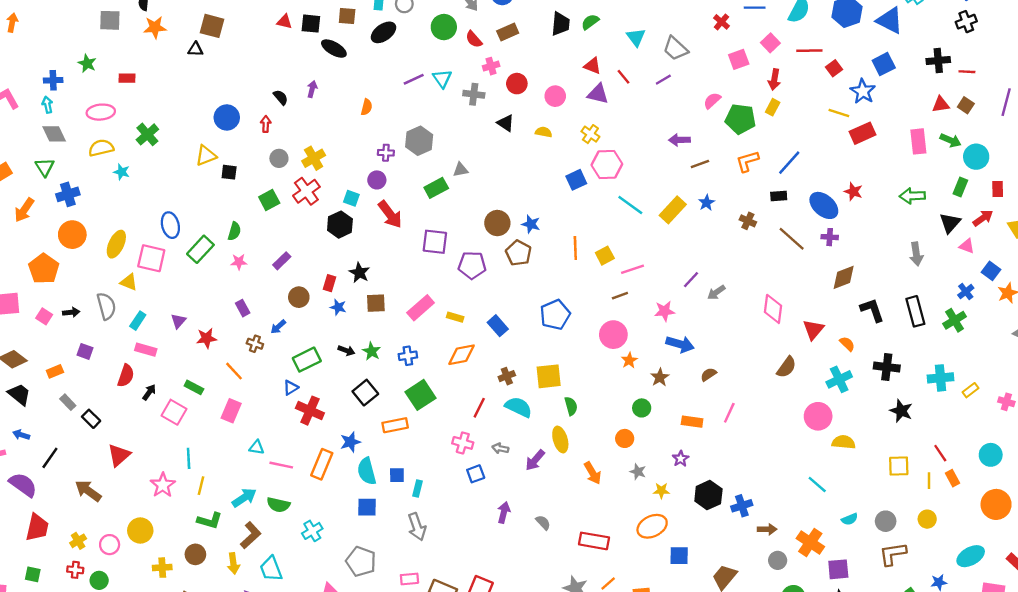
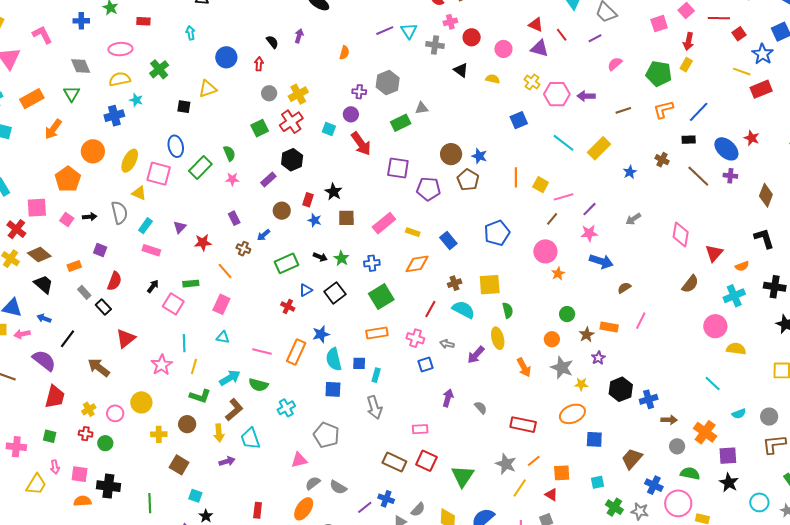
pink semicircle: (712, 101) -> (615, 64), moved
cyan arrow: (47, 105) -> (190, 33), moved
purple arrow: (679, 140) -> (586, 96), moved
pink hexagon: (607, 165) -> (557, 94), moved
black square: (229, 172) -> (184, 107), moved
blue cross: (68, 194) -> (114, 116), moved
blue star: (707, 203) -> (630, 172), moved
black hexagon: (340, 225) -> (292, 160), moved
green semicircle: (234, 231) -> (229, 153), turned -42
yellow square: (605, 256) -> (541, 185), turned -35
brown diamond: (844, 277) -> (766, 195), moved, turned -50
purple line: (691, 280) -> (589, 209), moved
brown line: (620, 296) -> (552, 219), turned -32
orange semicircle: (847, 344) -> (742, 266), turned 112
red semicircle: (126, 376) -> (114, 281), moved
brown star: (660, 377) -> (587, 335), moved
green rectangle: (194, 387) -> (191, 284), turned -35
blue triangle: (291, 388) -> (306, 290), moved
red cross: (310, 411) -> (288, 306), size x0.6
orange rectangle: (395, 425) -> (377, 333), moved
cyan triangle: (257, 447) -> (223, 337), moved
gray star: (638, 472) -> (562, 368), size x1.6
pink rectangle: (409, 579) -> (420, 429), moved

